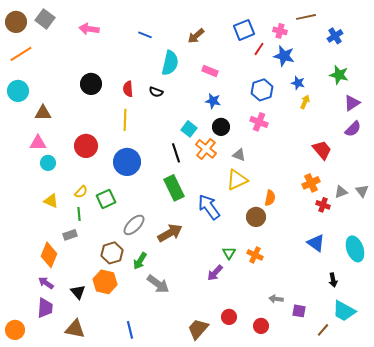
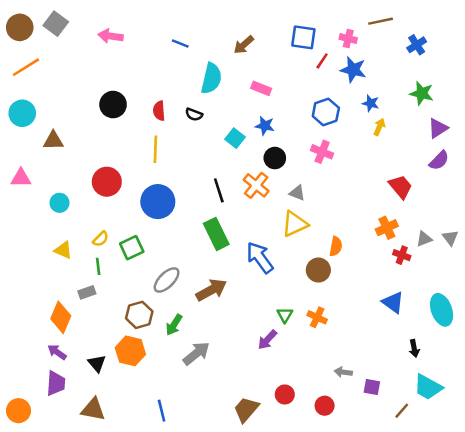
blue square: (244, 30) -> (303, 37), turned 30
cyan square: (189, 129) -> (235, 138), moved
pink triangle: (38, 143) -> (21, 178), moved
gray arrow: (158, 284) -> (196, 353), turned -75

